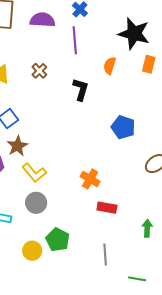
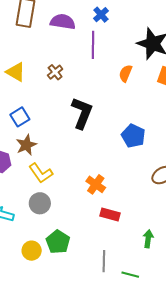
black L-shape: (81, 89) -> (82, 113), moved, size x1.4
green line: (137, 279) -> (130, 275), moved

